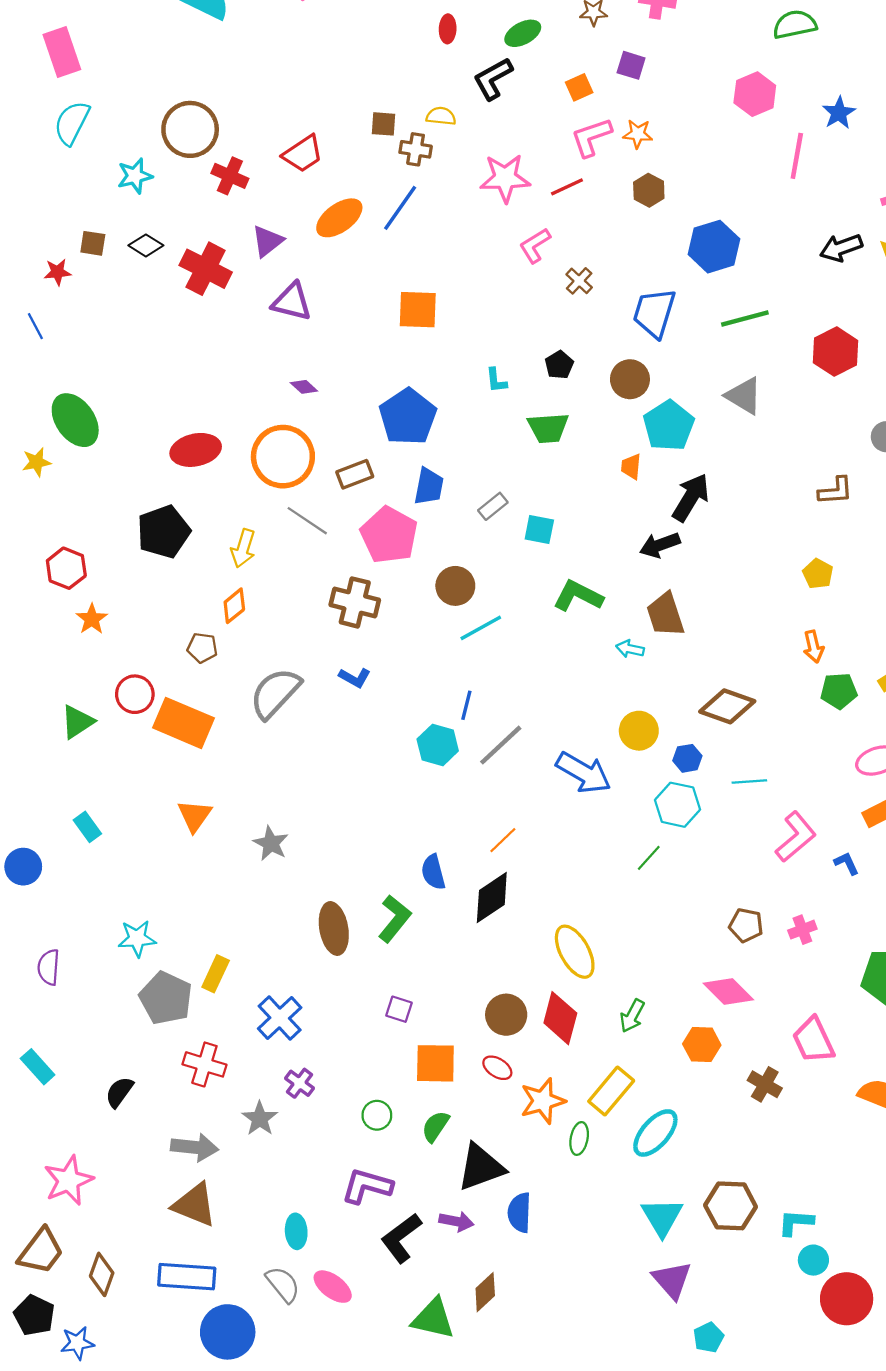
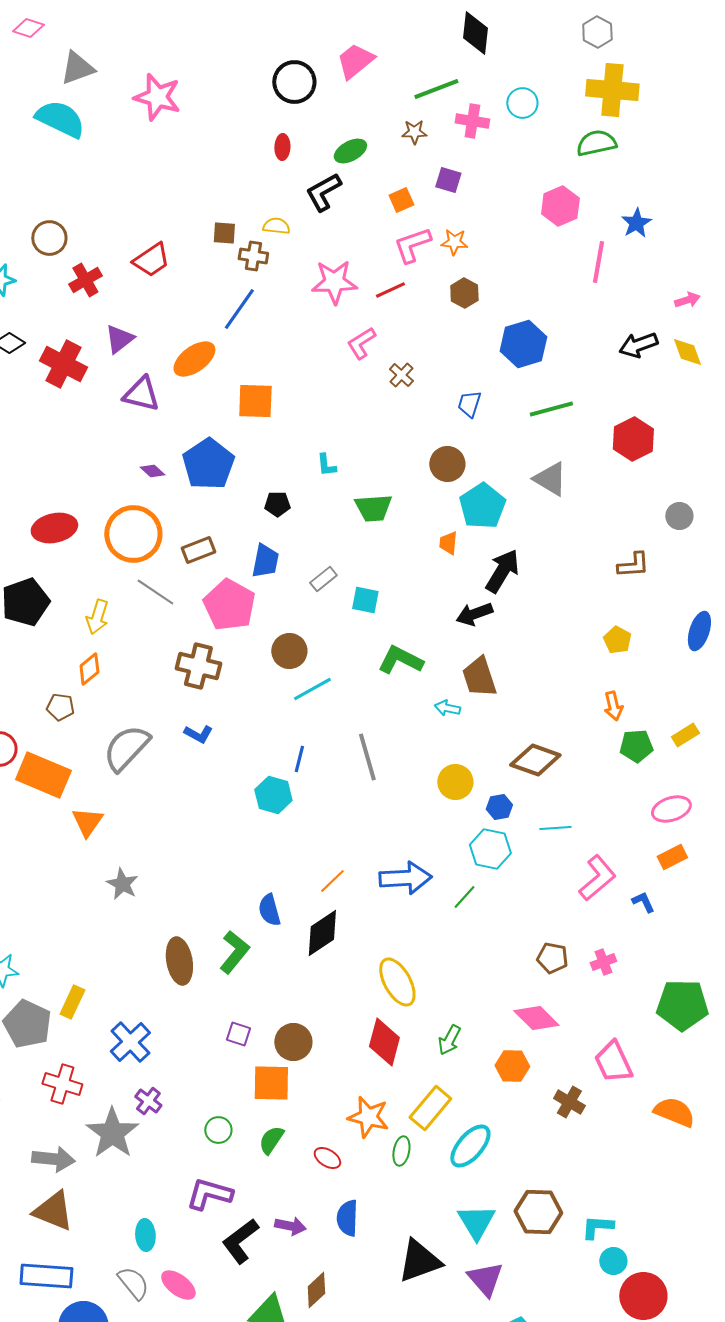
brown circle: (190, 129) -> (49, 238), size x0.7
red cross: (230, 176) -> (85, 280), turned 36
orange ellipse: (339, 218) -> (194, 359), moved
blue trapezoid: (654, 313) -> (469, 404), size x0.6
black pentagon: (559, 365) -> (277, 504), moved, turned 30
blue pentagon: (408, 417) -> (208, 464), moved
gray line: (501, 745) -> (367, 757), moved, turned -63
blue arrow: (584, 773) -> (405, 878), moved, turned -33
orange triangle: (195, 816) -> (87, 822), moved
brown circle: (506, 1015) -> (293, 1042), moved
red ellipse: (497, 1068) -> (327, 1158), moved
orange star: (543, 1101) -> (368, 1117), turned 30
gray star: (260, 1119) -> (112, 1133), size x1.6
black triangle: (481, 1167) -> (419, 1261), moved

